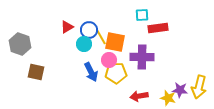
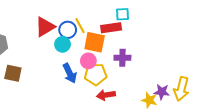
red triangle: (67, 27) -> (45, 27), size x1.5
red rectangle: (158, 28) -> (111, 28), moved
yellow line: (101, 37) -> (80, 26), moved
purple cross: (142, 57) -> (122, 58), size x0.7
red arrow: (139, 96) -> (106, 95), moved

